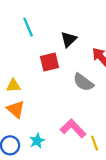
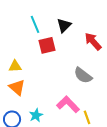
cyan line: (28, 27) -> (35, 24), moved
gray semicircle: (83, 82) -> (83, 75), moved

